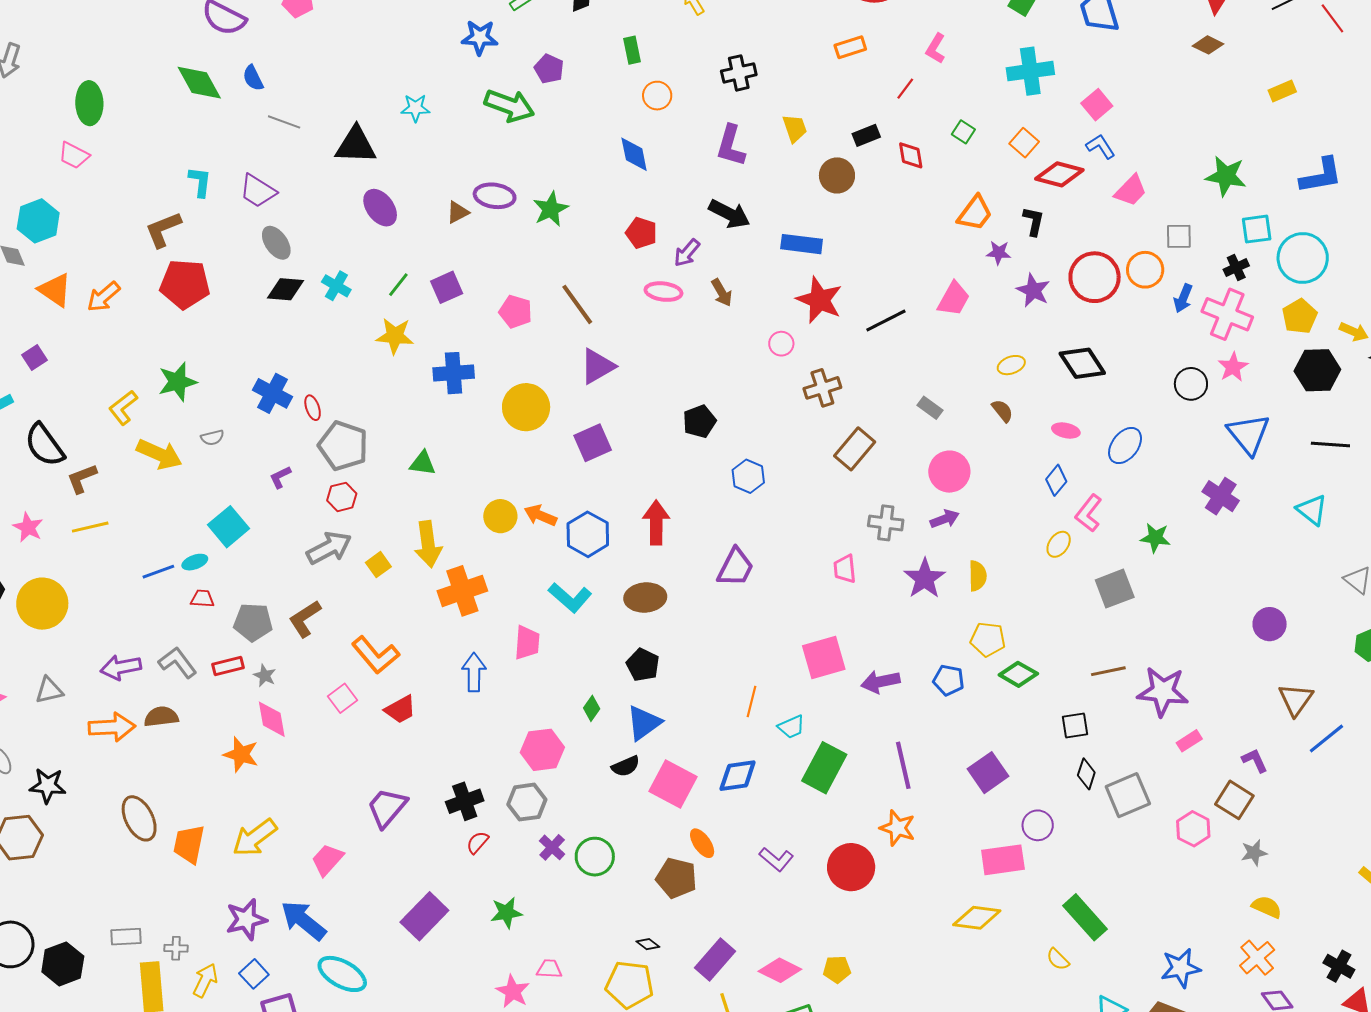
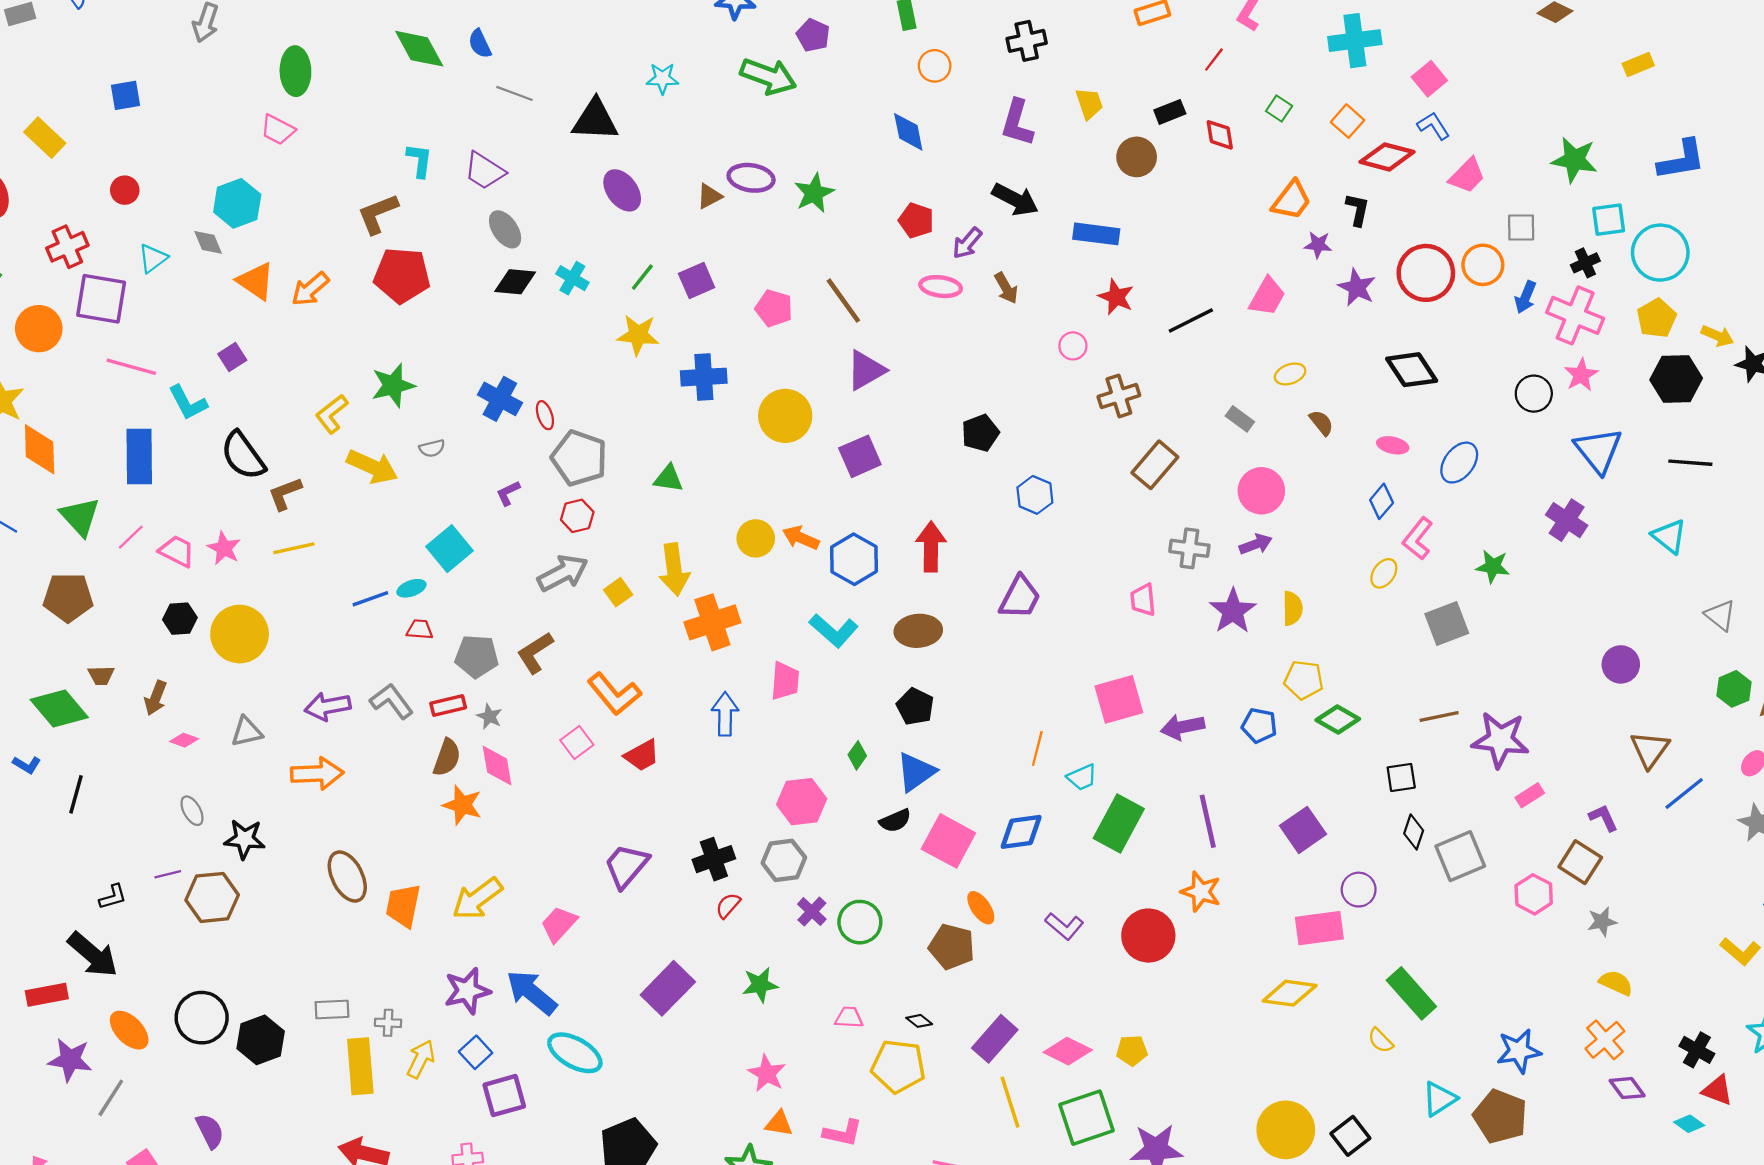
red star: (819, 300) -> (1116, 297), size x0.7
yellow ellipse: (1011, 365) -> (1290, 374), moved
brown semicircle: (161, 717) -> (447, 757), moved, turned 116
pink trapezoid: (549, 969) -> (849, 1018), moved

